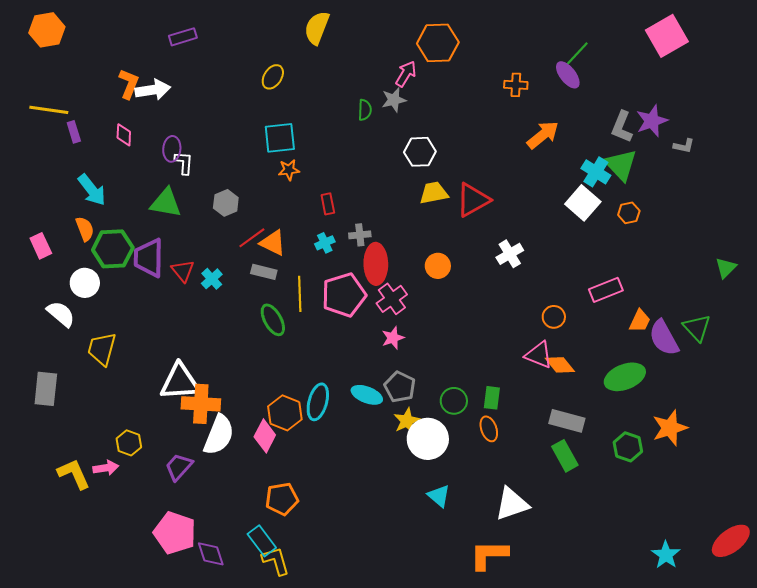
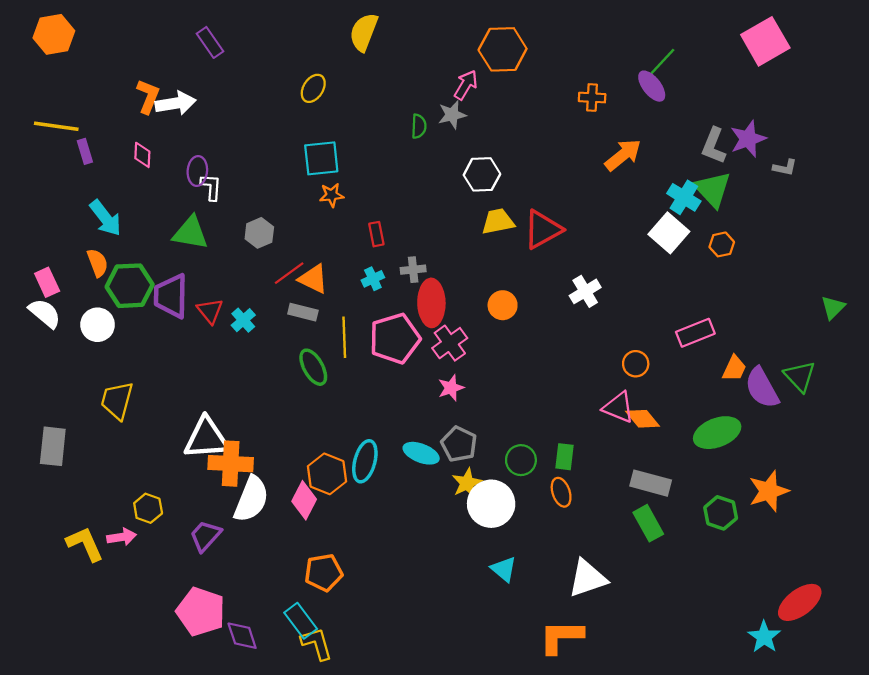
purple rectangle: (183, 37) -> (210, 42), turned 72
white semicircle: (61, 314) -> (45, 313), moved
red ellipse: (731, 541) -> (800, 602), moved

